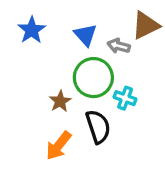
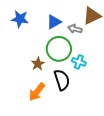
blue star: (32, 30) -> (20, 19), turned -30
blue triangle: (85, 35) -> (54, 22), turned 42

